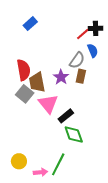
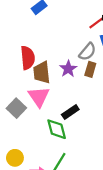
gray square: (25, 94) -> (16, 108), moved
pink triangle: (48, 104) -> (39, 97), moved
green diamond: (74, 135) -> (57, 129), moved

